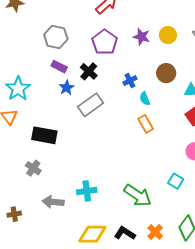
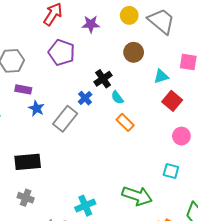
yellow circle: (168, 35) -> (129, 15), moved
purple star: (142, 37) -> (91, 24), moved
black cross: (89, 71) -> (103, 79), moved, turned 30
brown circle: (166, 73) -> (134, 52), moved
blue cross: (130, 81) -> (85, 98), moved

